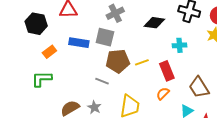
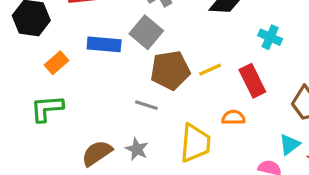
gray square: (105, 37) -> (146, 32), turned 30
cyan cross: (180, 45) -> (270, 37), turned 32
orange semicircle: (163, 94) -> (233, 118), moved, turned 48

